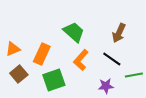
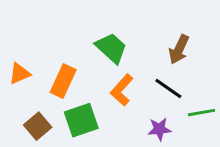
brown square: (19, 74) -> (38, 126), moved

